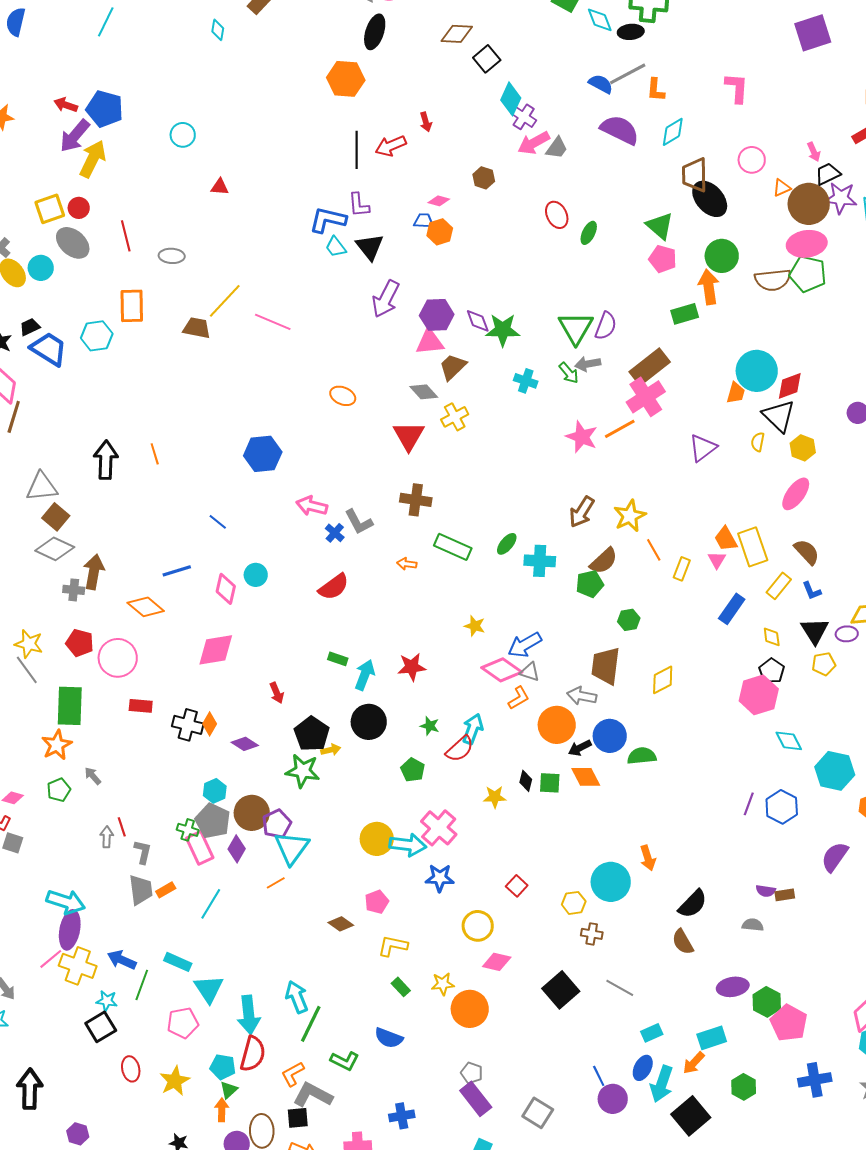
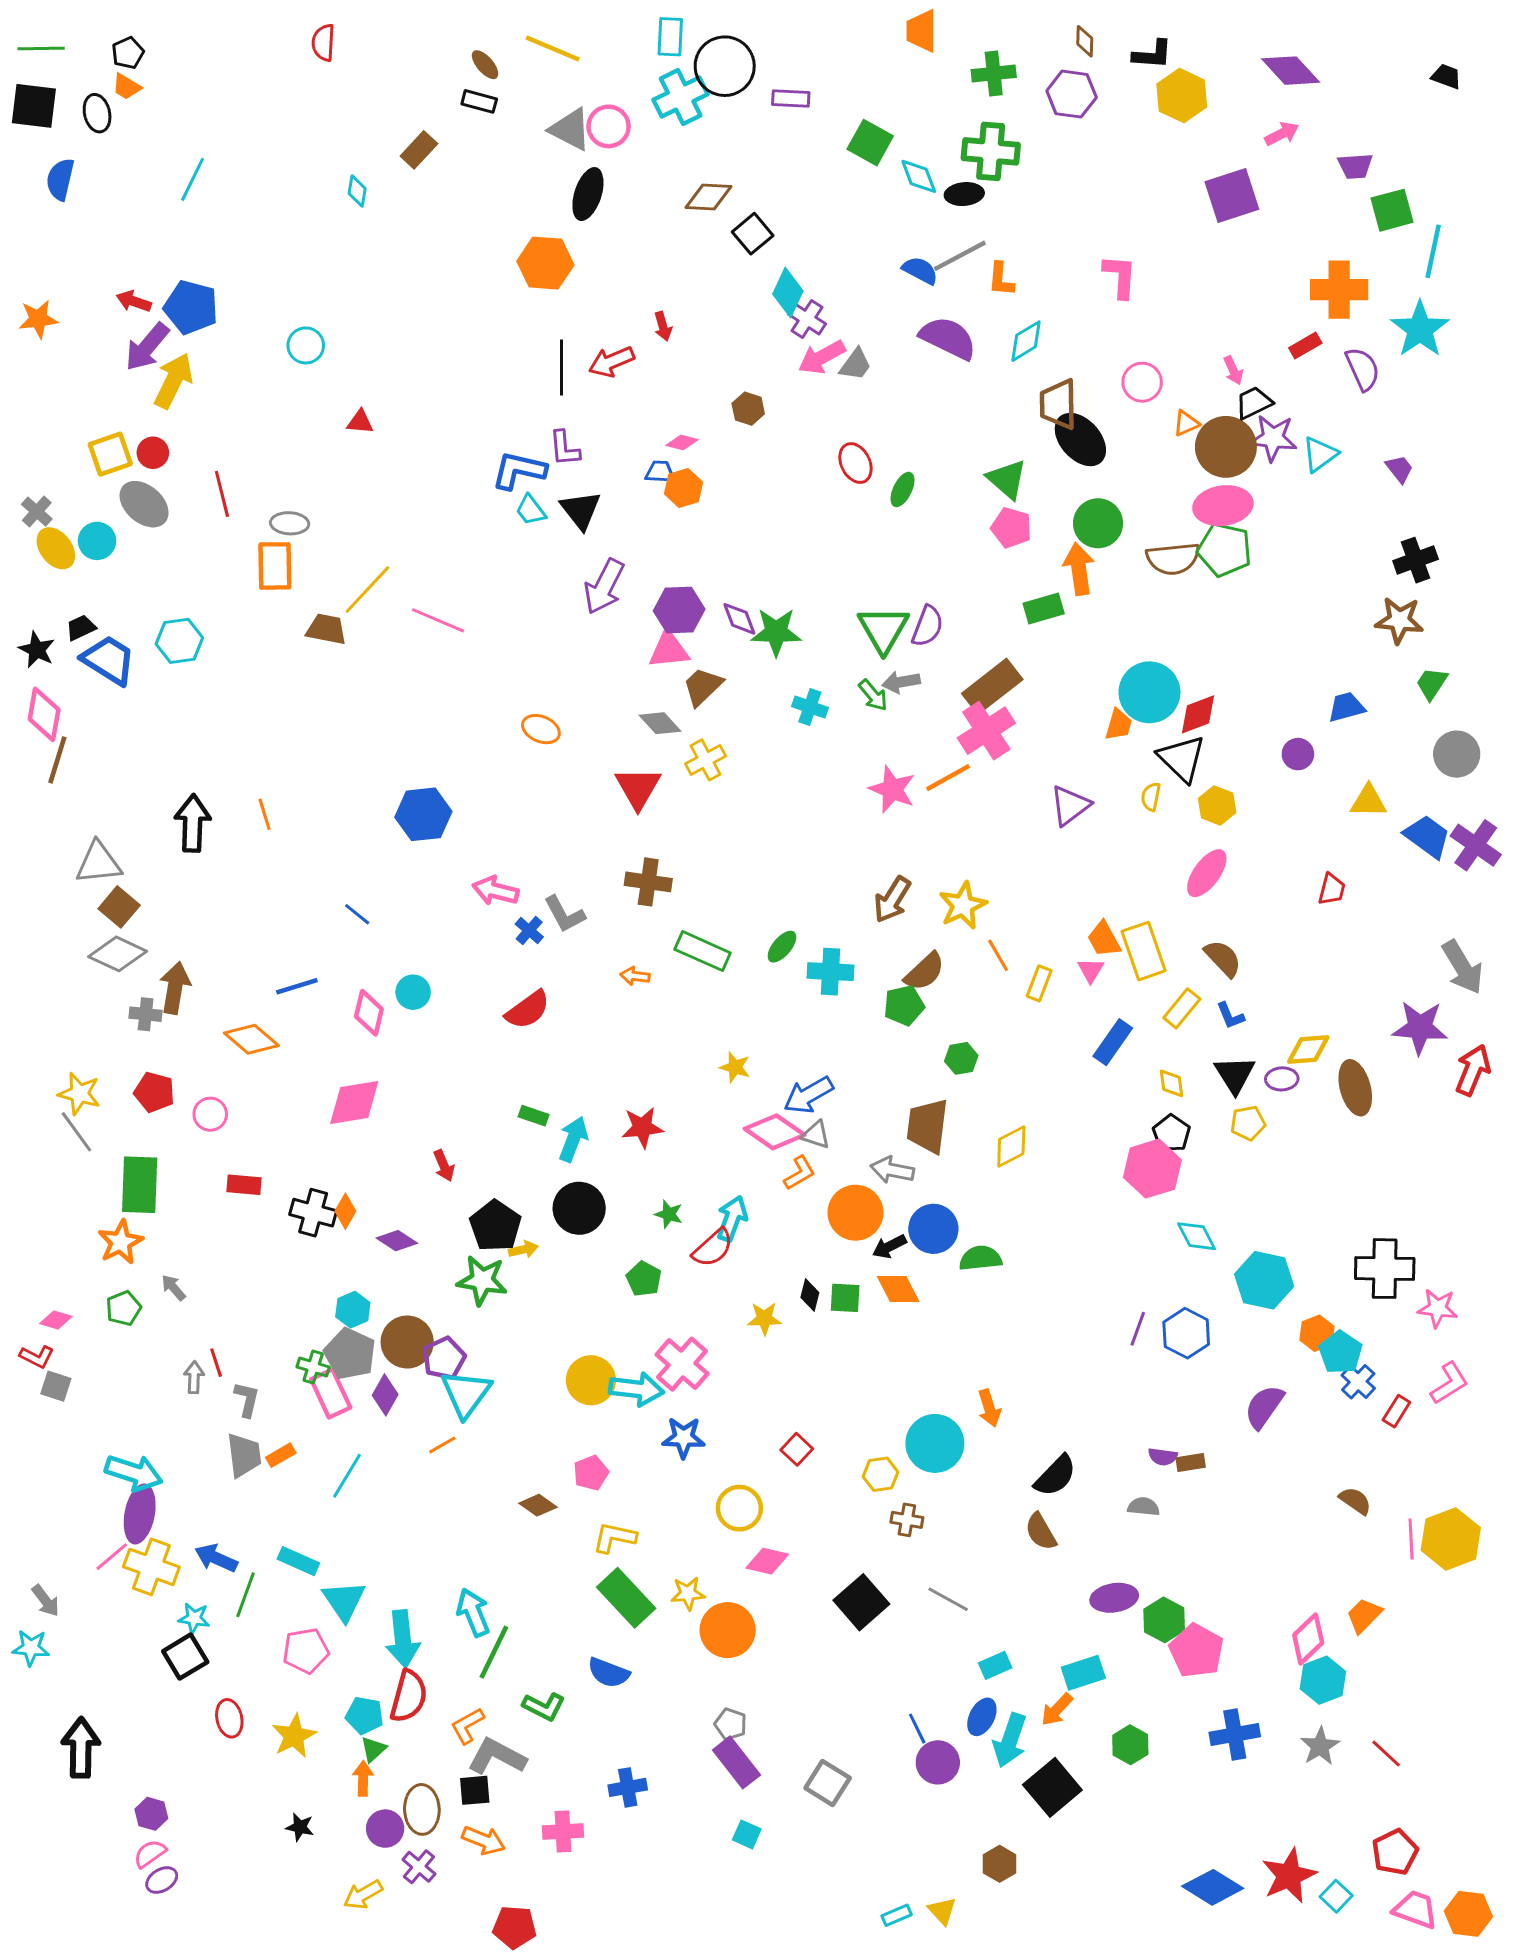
orange rectangle: (132, 306) -> (275, 566), moved
pink circle: (118, 658) -> (210, 1114), size x0.6
green rectangle: (401, 987) -> (626, 1598), size x2.0

